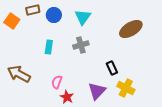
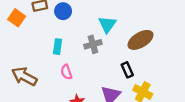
cyan triangle: (83, 17) -> (107, 24), moved
brown ellipse: (131, 29) -> (140, 40), moved
pink semicircle: (57, 82) -> (66, 72), moved, turned -40

